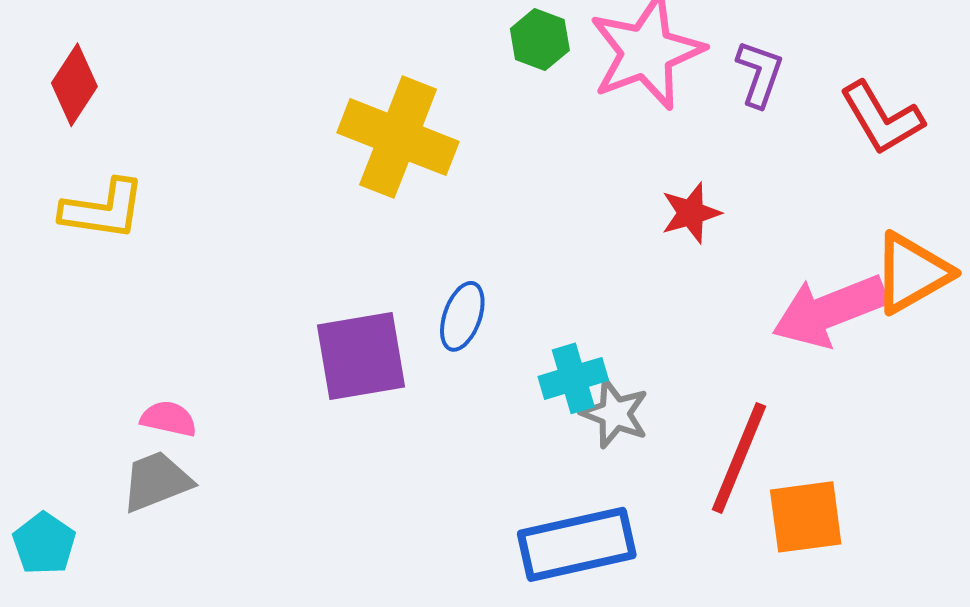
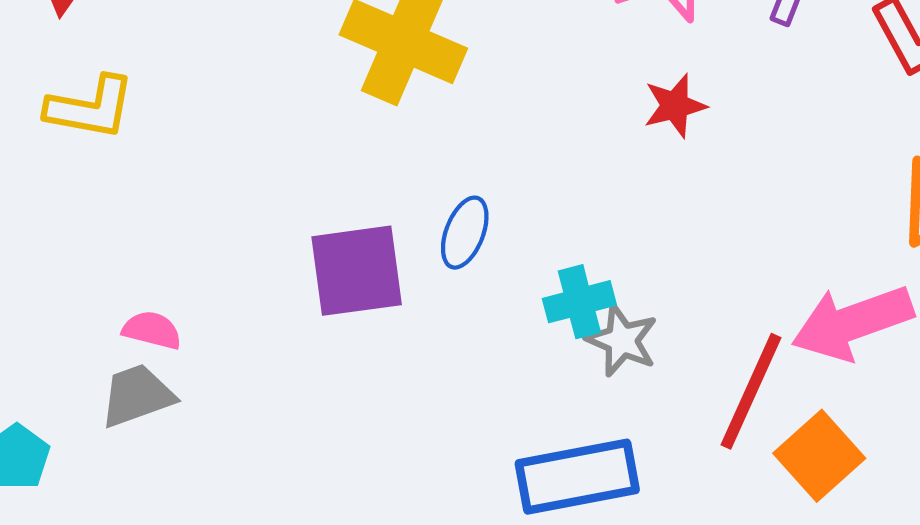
red star: (691, 213) -> (675, 106), moved
pink arrow: (829, 311) -> (852, 323), moved
orange square: (806, 517) -> (819, 456), turned -36

